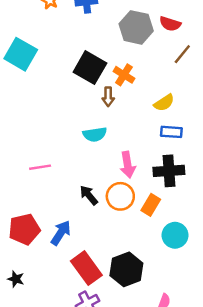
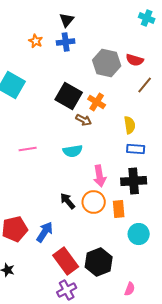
brown arrow: (108, 97) -> (84, 120), turned -63
yellow semicircle: (164, 103) -> (130, 125), turned -66
pink line: (40, 167) -> (28, 149), moved
orange rectangle: (151, 205) -> (119, 209), turned -36

